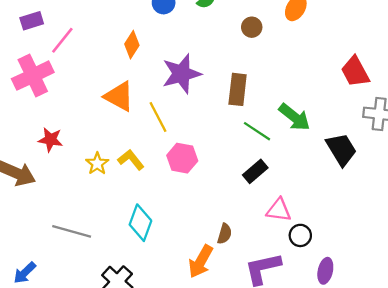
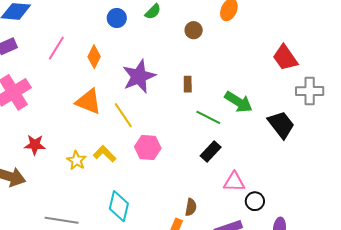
pink line: (62, 40) -> (56, 48), moved
brown rectangle: (238, 89) -> (188, 84), size x0.6

